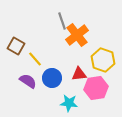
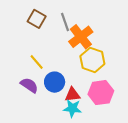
brown square: (16, 46) -> (37, 19), moved
yellow hexagon: (103, 60) -> (92, 60), moved
red triangle: (79, 74) -> (72, 95), moved

